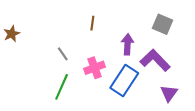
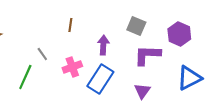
purple L-shape: (155, 60) -> (147, 55), moved, turned -44
green line: (62, 87) -> (25, 77), moved

